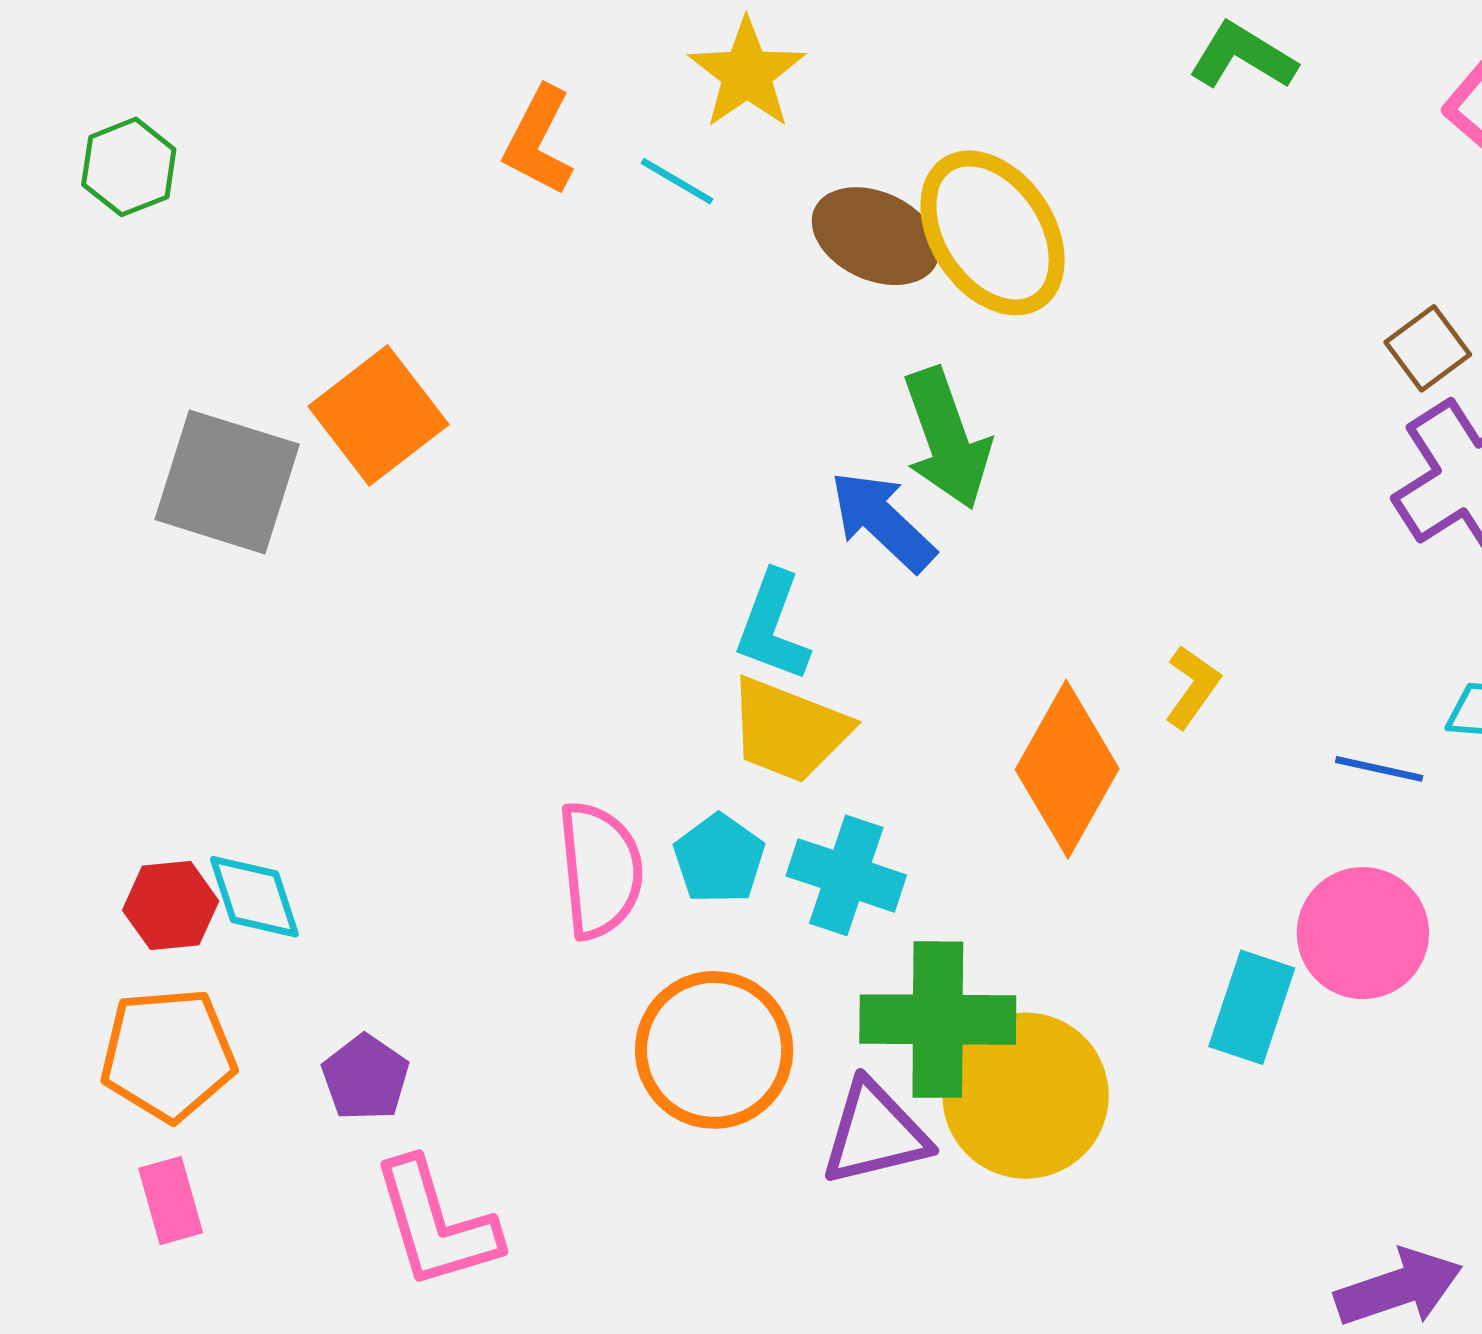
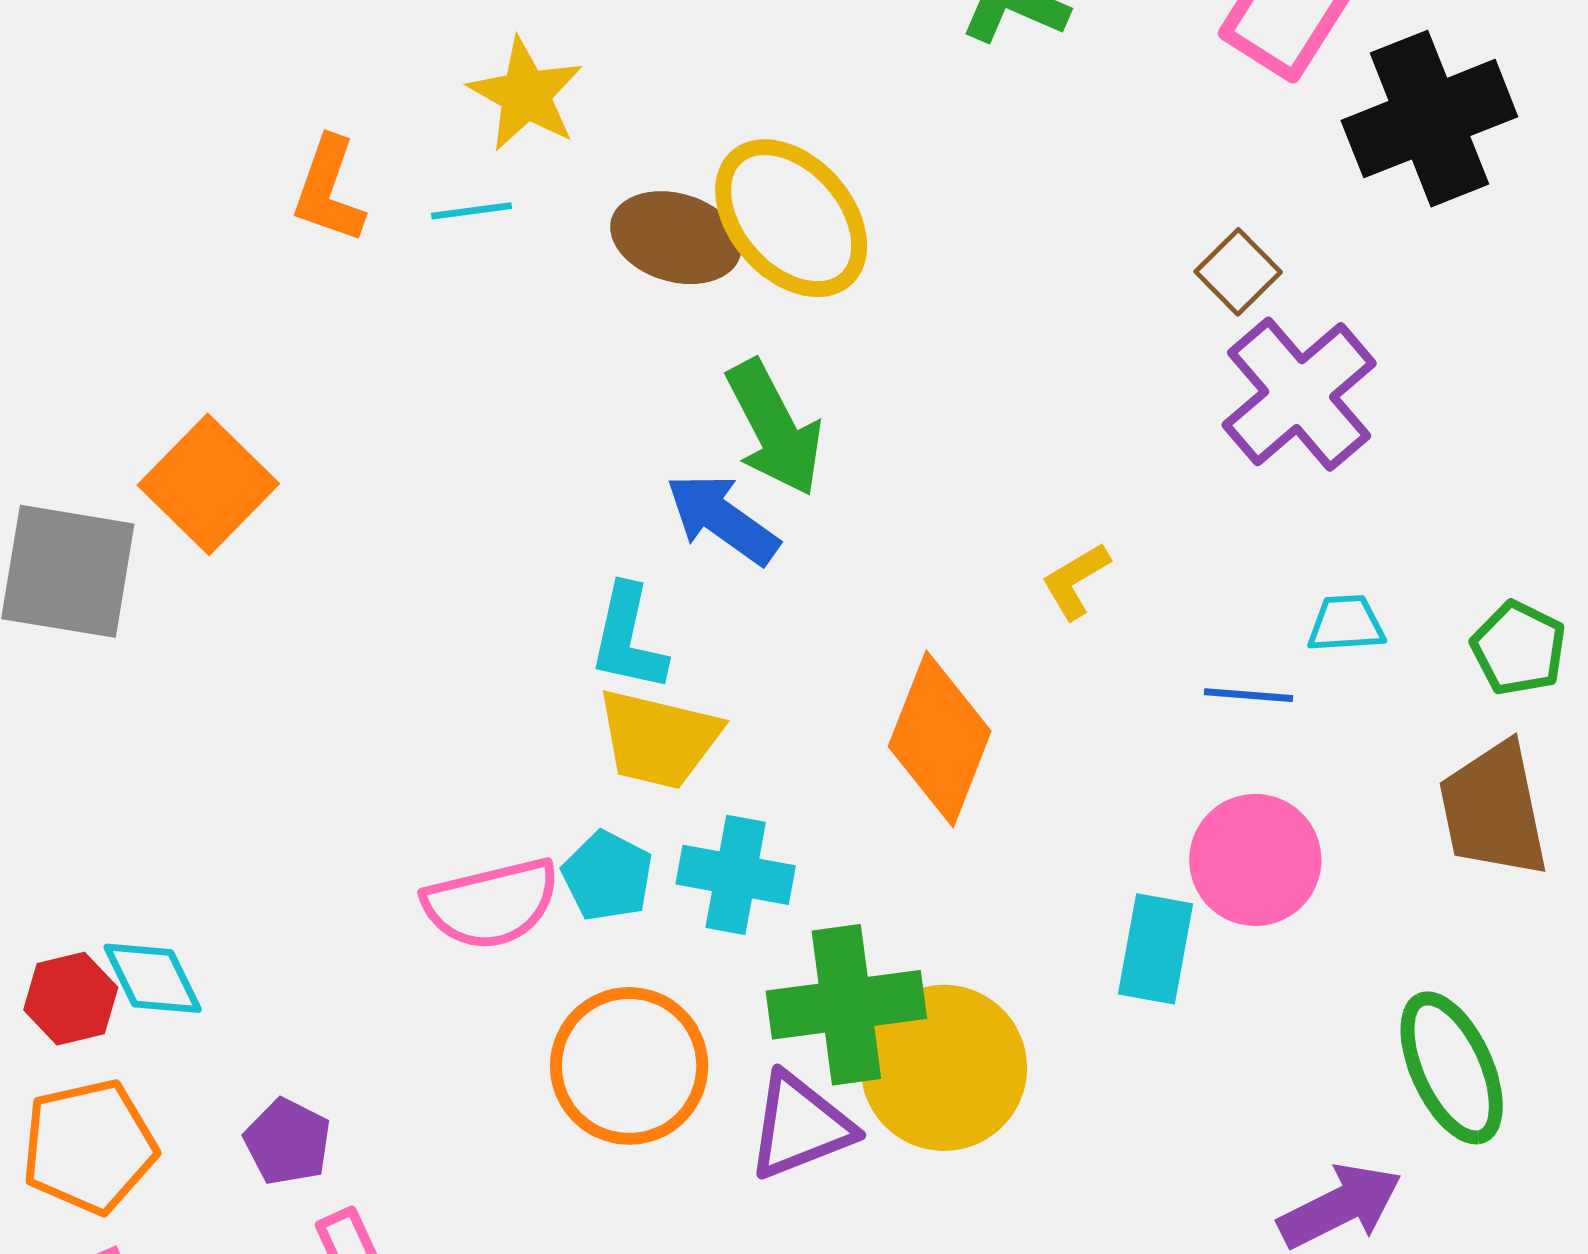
cyan line: (677, 181) -> (471, 211), turned -30
yellow L-shape: (1192, 687) -> (1076, 581), moved, turned -148
pink semicircle: (600, 870) -> (491, 904), turned 90

